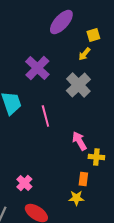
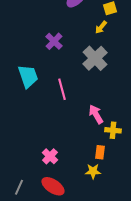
purple cross: (37, 68) -> (54, 41), size x0.7
pink cross: (24, 183) -> (50, 156), moved

